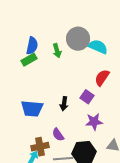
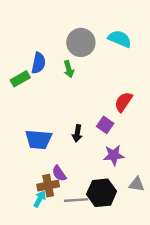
gray circle: (78, 39) -> (81, 42), moved
cyan semicircle: (98, 47) -> (120, 39), moved
green rectangle: (29, 60) -> (20, 79), moved
purple semicircle: (58, 135) -> (59, 173), moved

